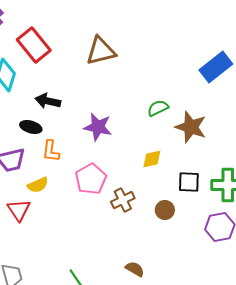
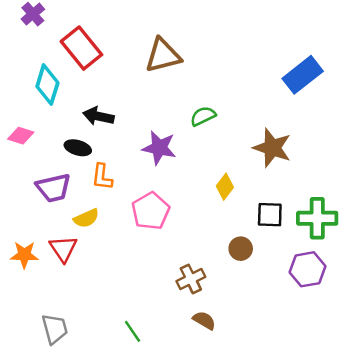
green semicircle: (158, 108) -> (203, 116), moved
yellow diamond: (152, 159) -> (225, 187), turned -40
brown cross: (123, 200) -> (191, 279), moved

